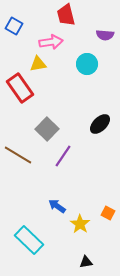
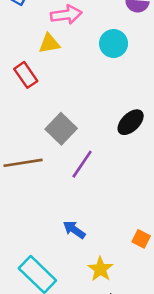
red rectangle: (20, 88) -> (26, 75), size x0.7
brown line: (18, 155) -> (23, 163), turned -40
yellow star: (80, 224) -> (100, 269), moved

